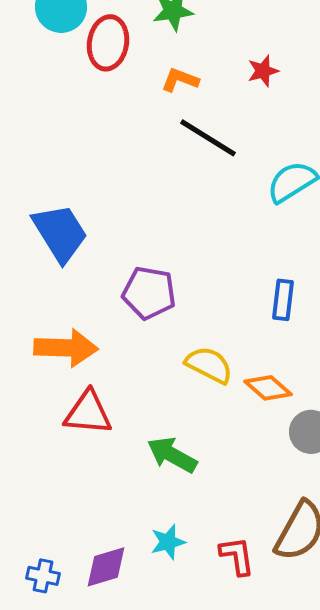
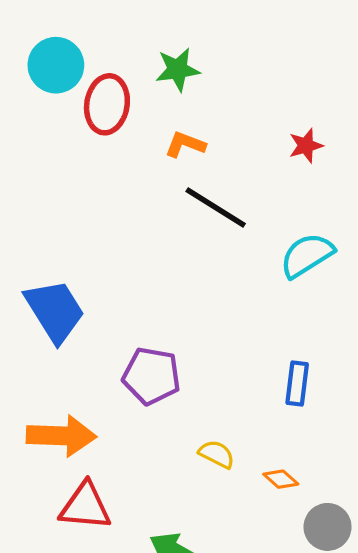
red star: (263, 71) -> (306, 146), moved
yellow semicircle: (209, 365) -> (217, 454), size x0.7
orange diamond: (268, 388) -> (281, 479), size x0.7

